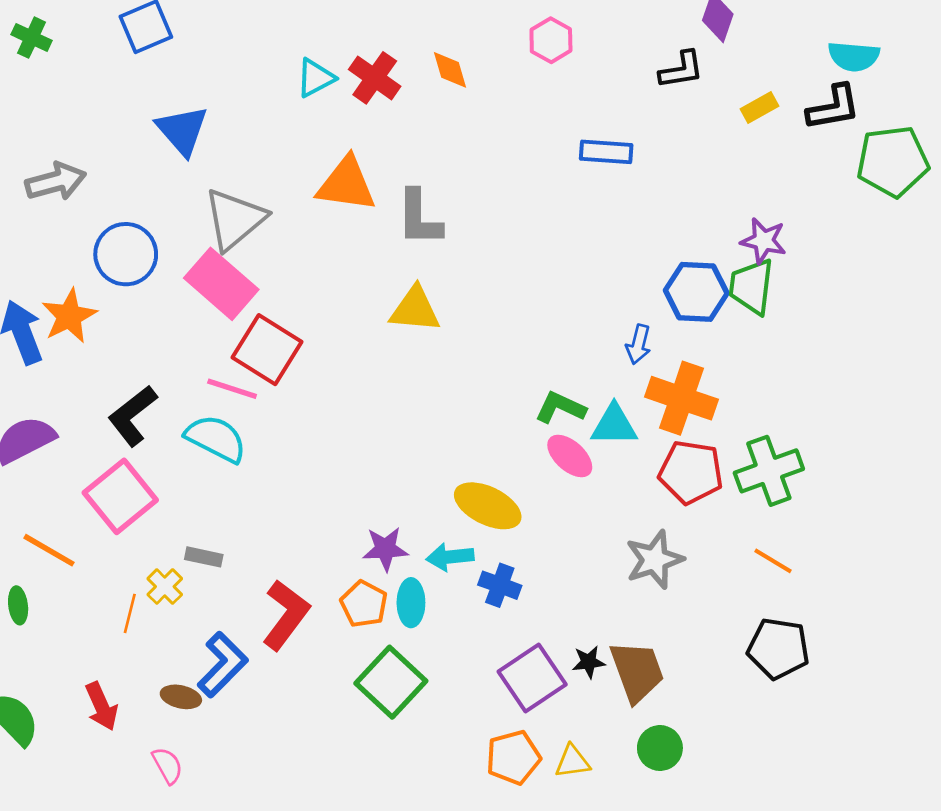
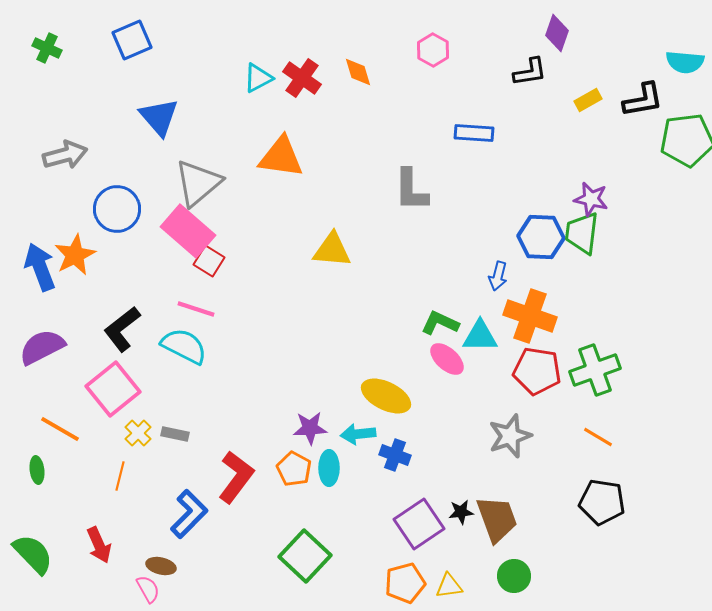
cyan semicircle: (854, 56) -> (685, 62), moved
gray L-shape: (419, 218) -> (411, 190), moved
red square: (267, 350) -> (209, 261), moved, size x0.6
yellow cross: (165, 587) -> (138, 433), moved
green square: (391, 682) -> (305, 556), moved
brown ellipse: (181, 697) -> (161, 566), moved

